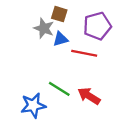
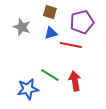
gray star: (44, 28) -> (22, 27), moved
red arrow: (89, 96) -> (75, 81), turned 48

